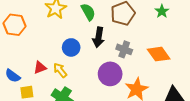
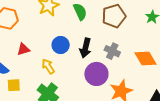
black arrow: (99, 37) -> (85, 48), moved
red triangle: (40, 68) -> (23, 49), moved

